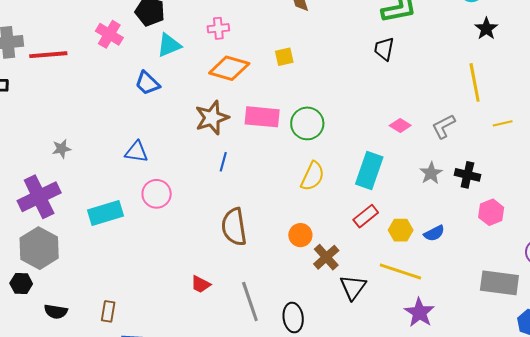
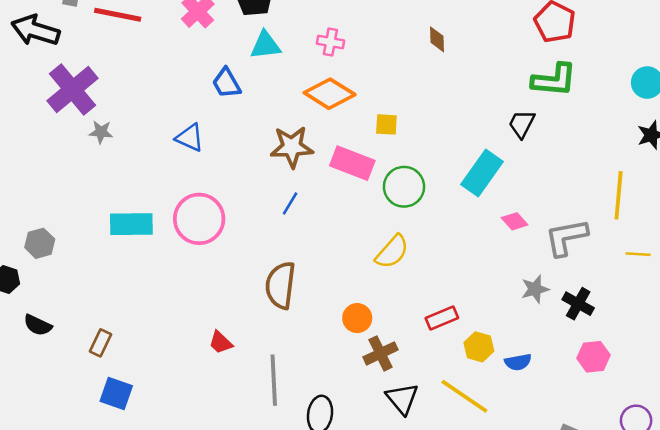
yellow square: (284, 57) -> (386, 124), moved
gray L-shape: (444, 126) -> (566, 237), size x1.4
blue triangle: (136, 152) -> (190, 138), moved
cyan rectangle: (369, 170) -> (482, 173), moved
pink circle: (157, 194) -> (199, 219), size x1.4
purple cross: (39, 197) -> (73, 90), moved, turned -30
gray hexagon: (39, 248) -> (40, 243), size x0.6
black triangle: (353, 287) -> (402, 399), turned -32

